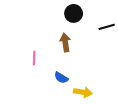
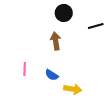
pink line: (34, 58) -> (25, 69), moved

